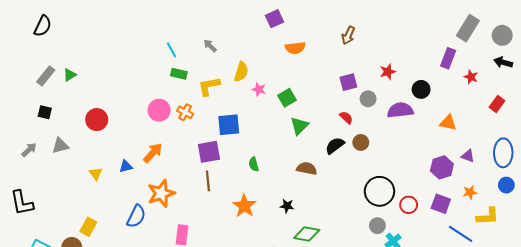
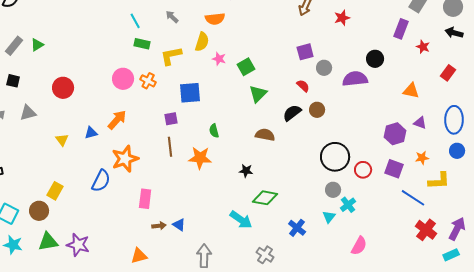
orange semicircle: (295, 48) -> (215, 19), moved
red star: (388, 72) -> (342, 18), moved
orange triangle: (448, 123) -> (411, 91), moved
purple square: (209, 152) -> (171, 119), size x0.6
orange star: (244, 206) -> (200, 158), moved, turned -30

